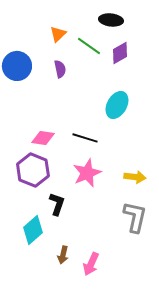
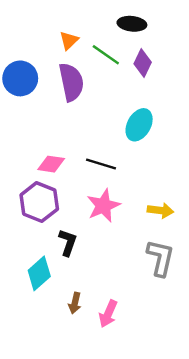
purple diamond: (120, 53) -> (143, 63), turned -35
purple semicircle: (60, 69) -> (71, 82), size x1.8

